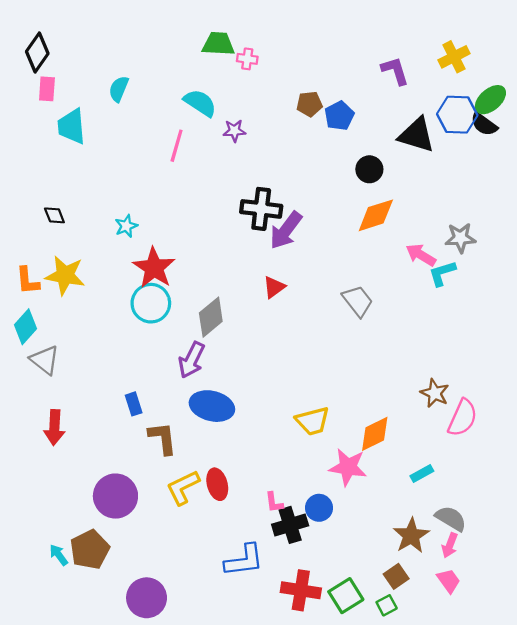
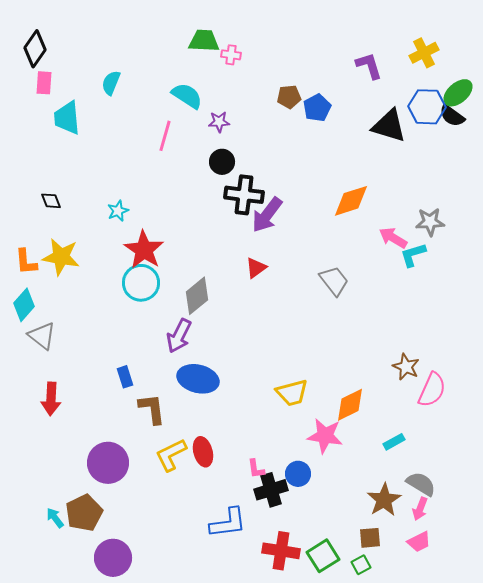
black circle: (369, 169) -> (222, 162), moved
brown square: (396, 576) -> (370, 538), turned 30
pink trapezoid: (449, 581) -> (419, 542), turned 100
purple circle: (147, 598) -> (113, 558), moved

